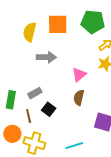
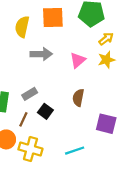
pink triangle: (79, 75) -> (78, 60), moved
brown line: (29, 116) -> (23, 119), turned 40

